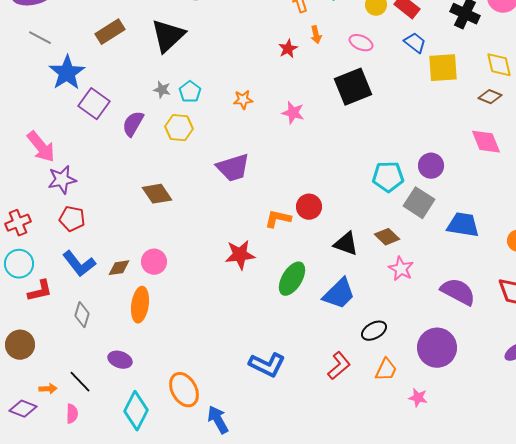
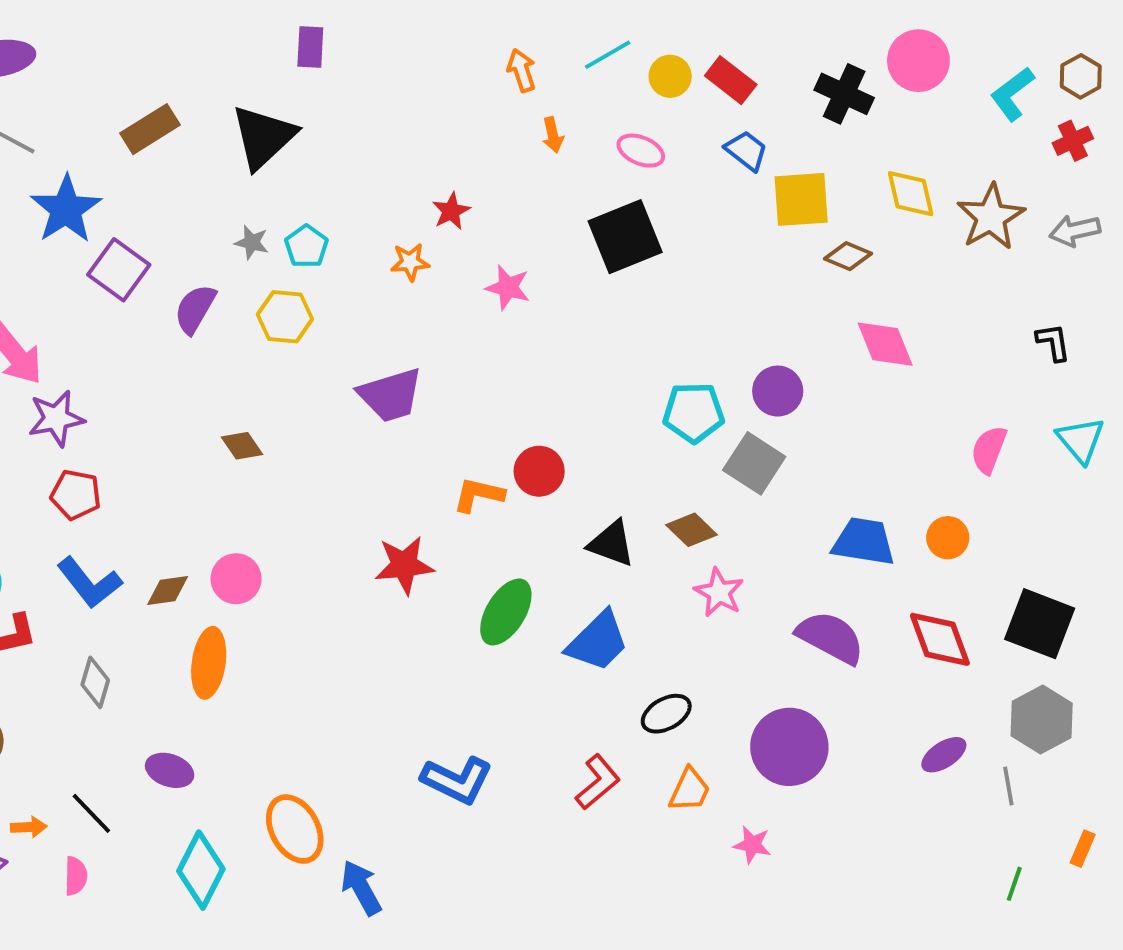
red star: (288, 49) -> (451, 211), moved
brown diamond: (490, 97) -> (848, 256), moved
brown diamond: (157, 194) -> (242, 446), size x0.7
blue trapezoid: (463, 225) -> (864, 542), moved

